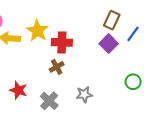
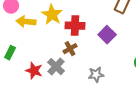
purple square: (109, 44) -> (107, 35), moved
gray cross: (49, 101) -> (56, 67), moved

